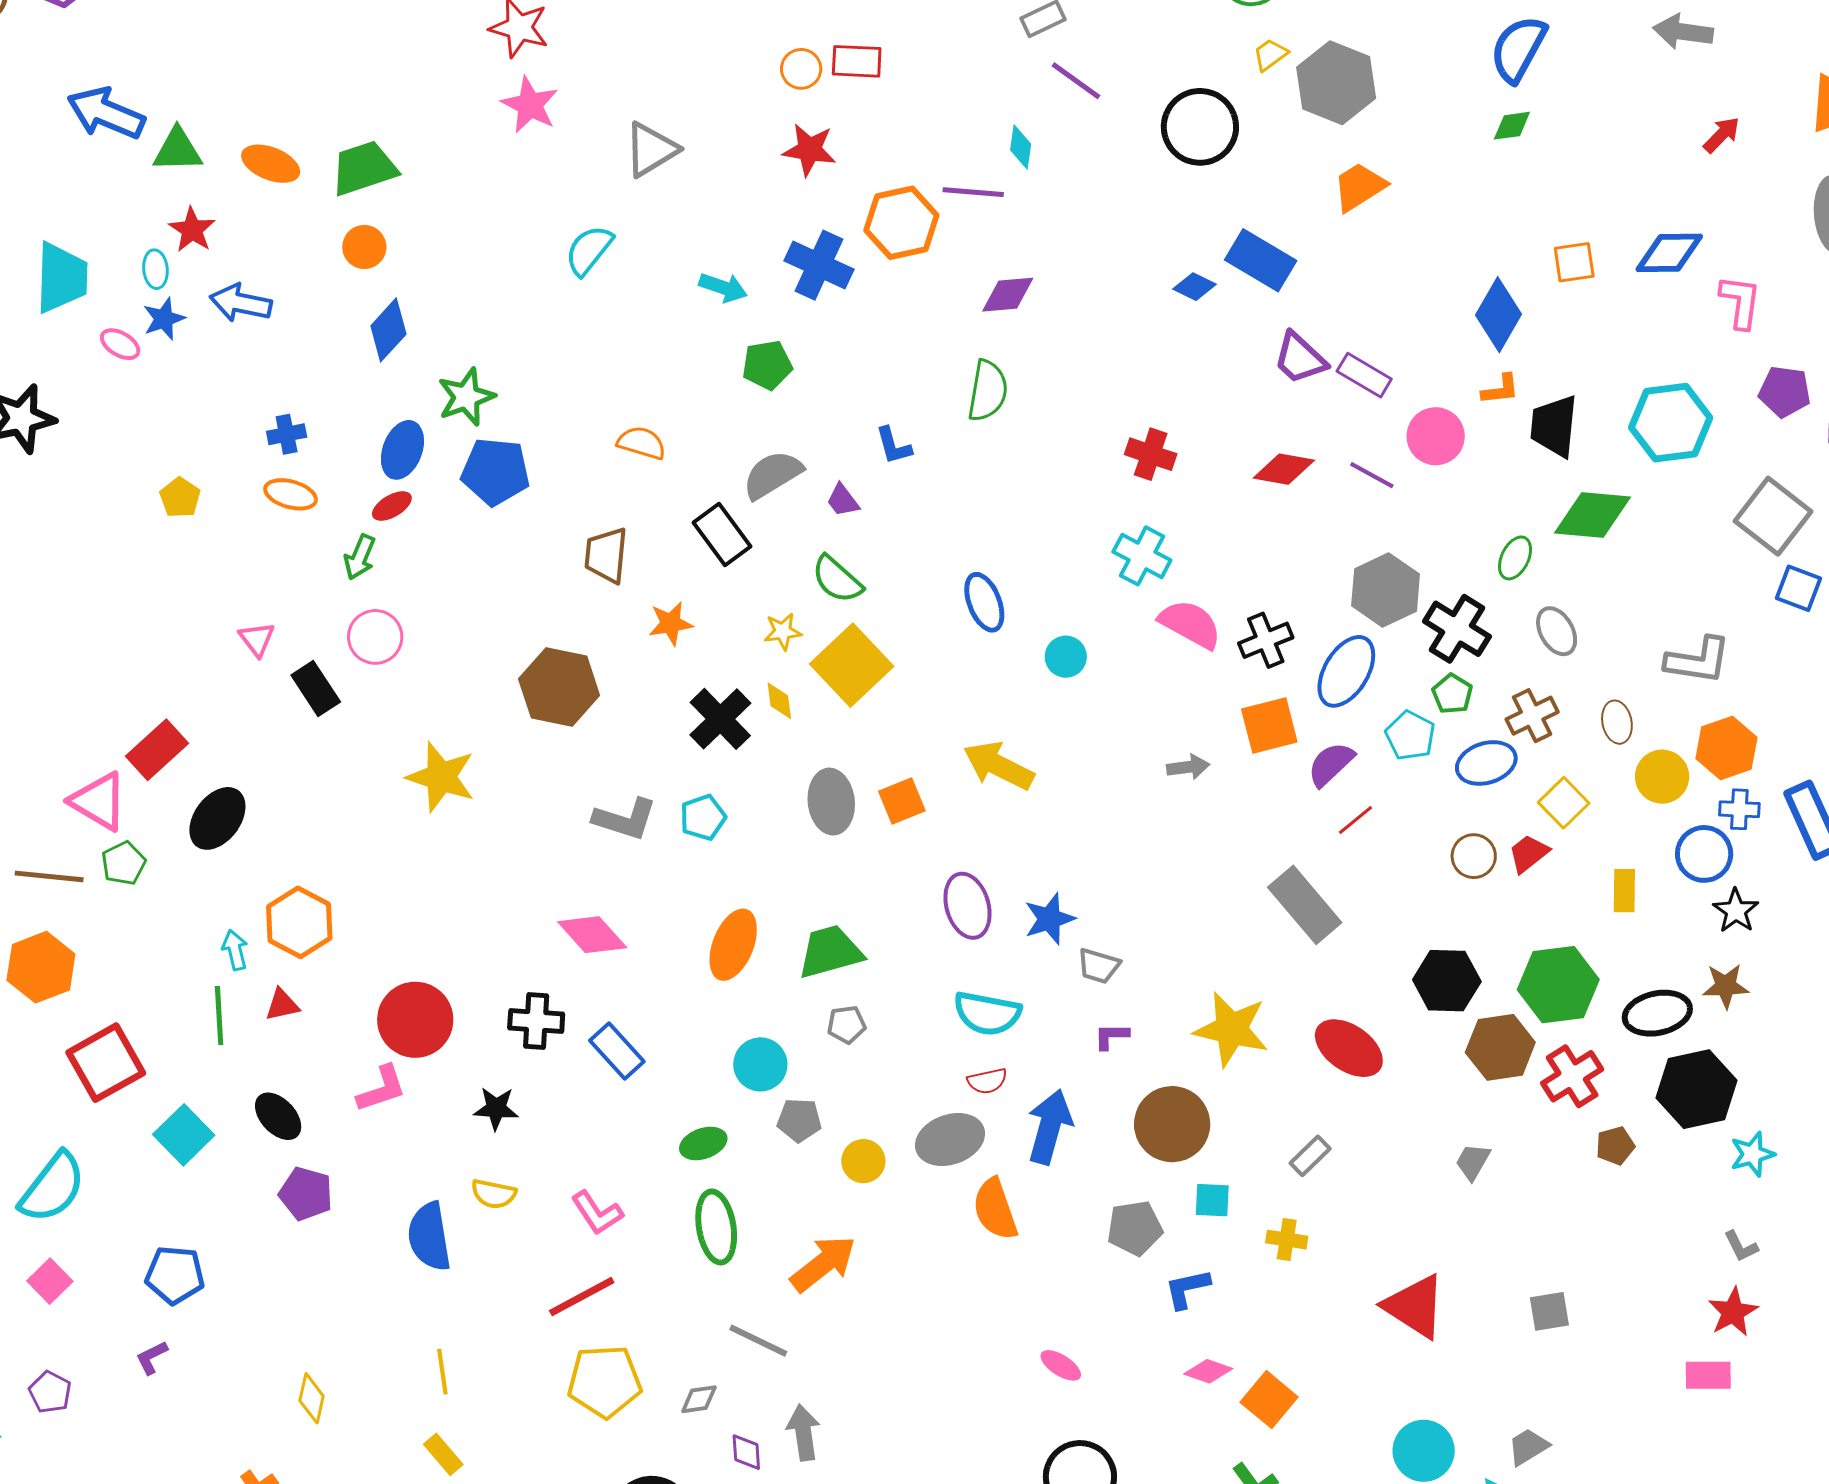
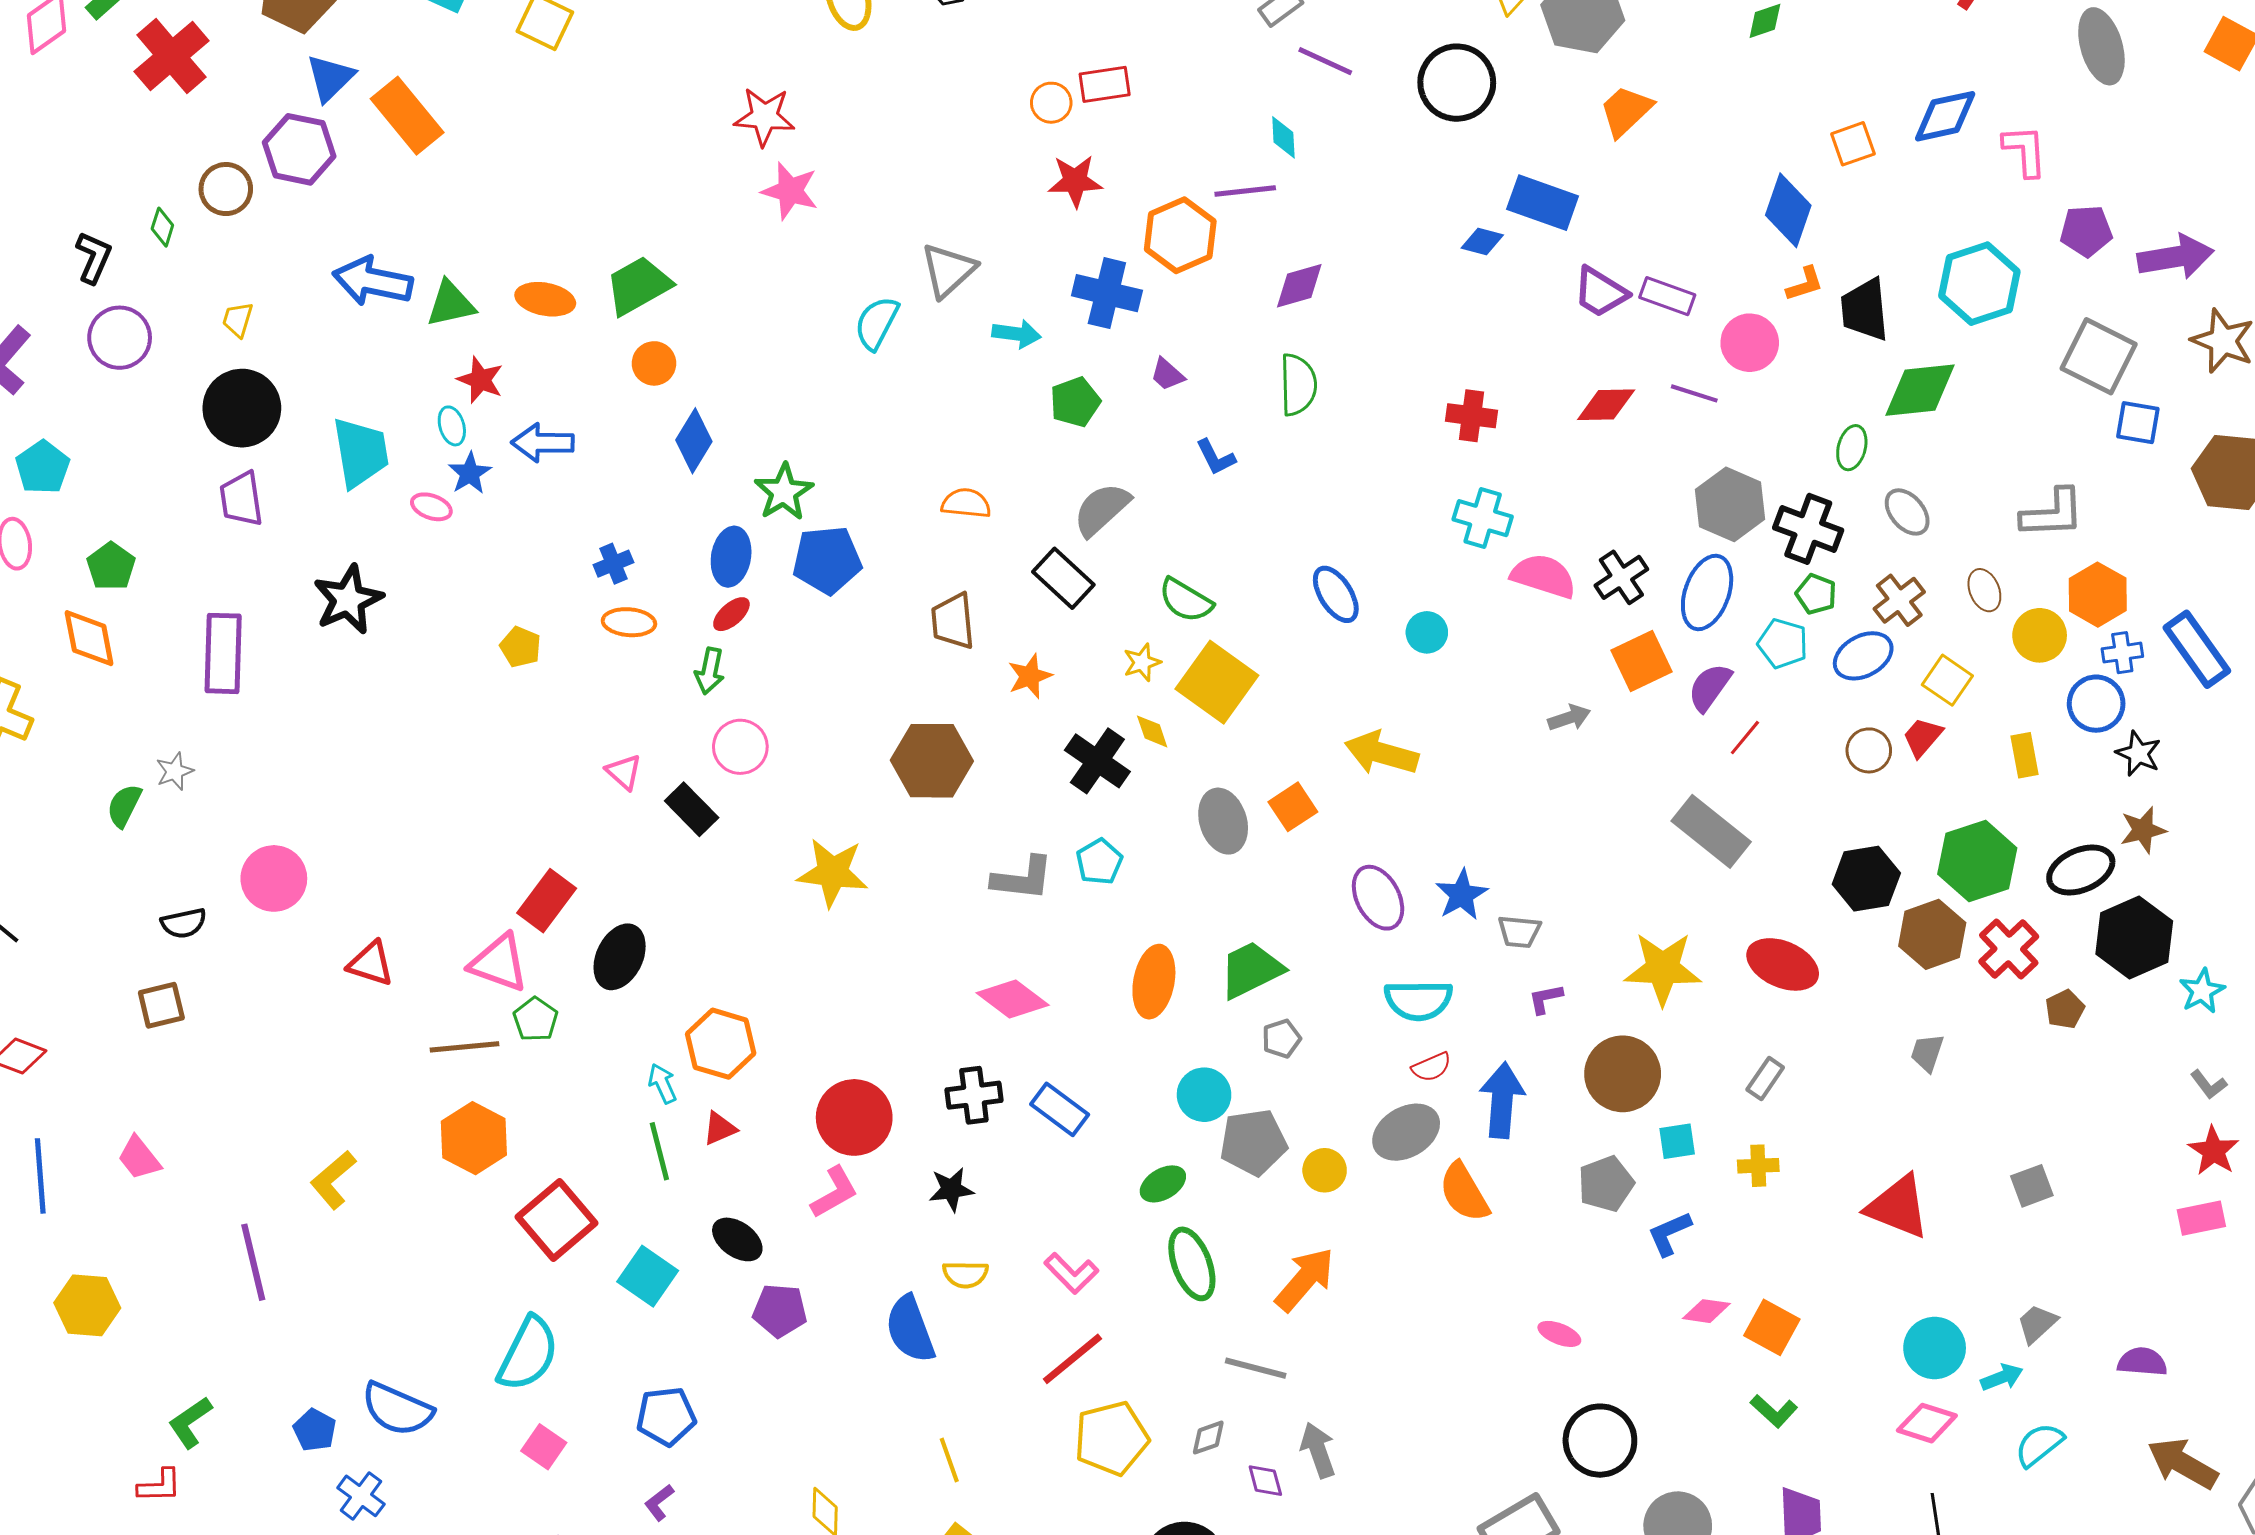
gray triangle: (651, 150) -> (948, 270), moved
purple trapezoid: (843, 500) -> (1167, 374), moved
gray pentagon: (799, 1120) -> (1253, 1142), size x1.5

